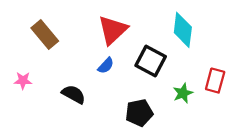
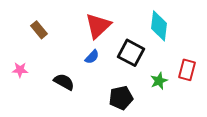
brown rectangle: (45, 35) -> (39, 30), size x0.7

